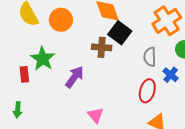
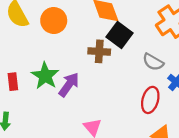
gray semicircle: (150, 57) -> (153, 62), turned -60
green star: (43, 59) -> (45, 76), moved

